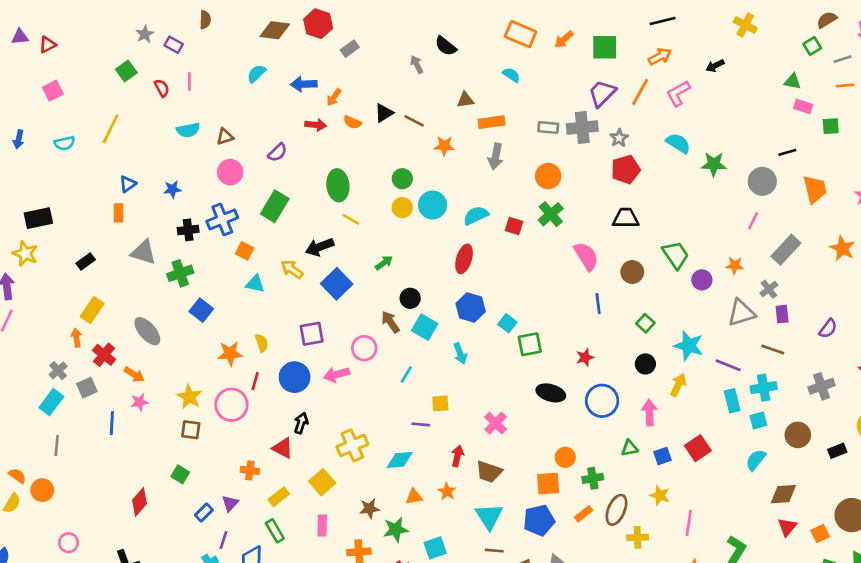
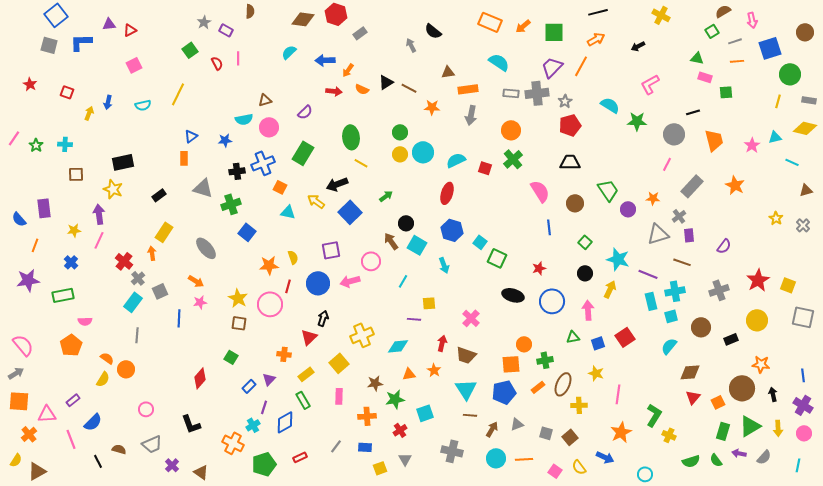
cyan semicircle: (511, 75) -> (499, 62), moved, size x1.5
pink L-shape: (678, 93) -> (650, 84), moved
cyan semicircle: (188, 130) -> (244, 119), moved
green square: (530, 344) -> (497, 258), turned 36
red cross: (104, 355) -> (124, 261), moved
red triangle: (283, 448) -> (309, 337), turned 48

